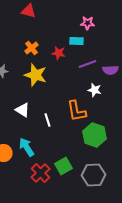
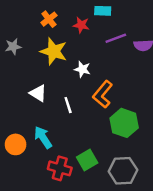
white star: (94, 90) -> (82, 69), moved
orange L-shape: (76, 111) -> (103, 94), turned 50
red cross: (40, 173) -> (60, 168), turned -30

